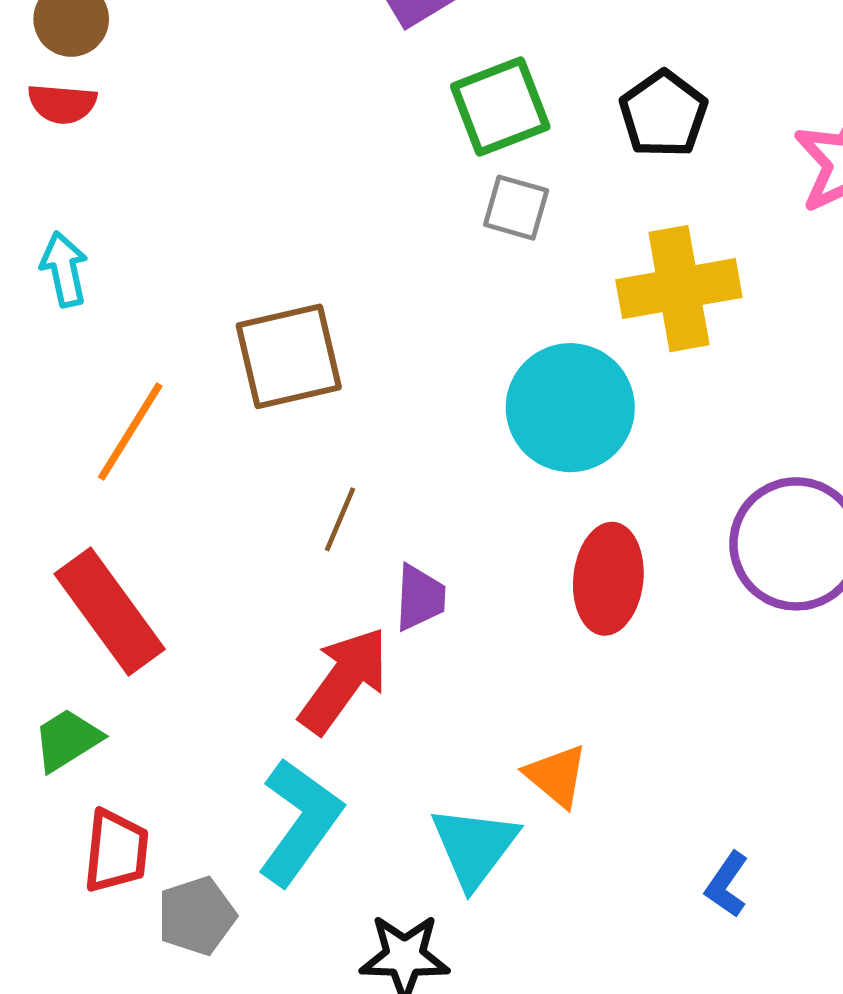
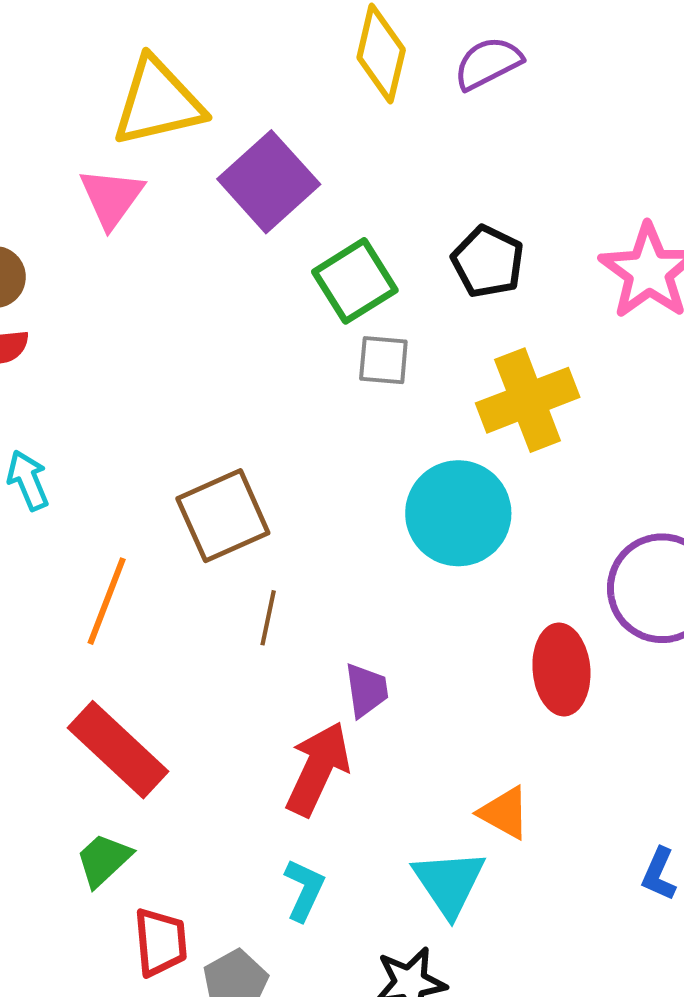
brown line: (340, 519) -> (268, 618), moved
red ellipse: (608, 579) -> (561, 669), moved
cyan L-shape: (300, 822) -> (304, 890), size x0.6

